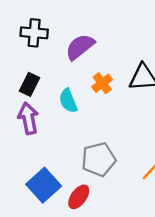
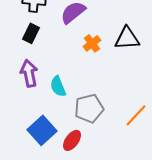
black rectangle: (29, 84) -> (31, 33), moved
cyan semicircle: (68, 101) -> (58, 86), moved

